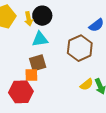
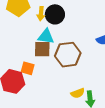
brown hexagon: (80, 48) -> (68, 55), moved
brown square: (38, 63) -> (42, 49), moved

